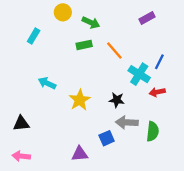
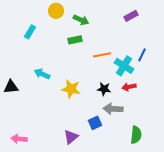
orange line: (114, 51) -> (102, 55), moved, turned -60
red arrow: (157, 92) -> (129, 87), moved
yellow star: (80, 100) -> (71, 89), turned -30
black triangle: (21, 124) -> (11, 87), moved
green semicircle: (153, 131) -> (136, 135), moved
purple triangle: (80, 154) -> (71, 137), turned -35

